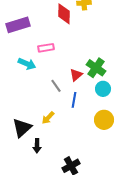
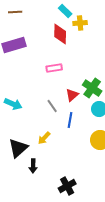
pink rectangle: (46, 48) -> (54, 68), moved
cyan arrow: (27, 64) -> (13, 104), moved

